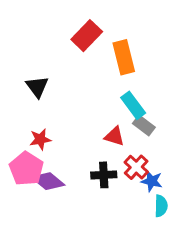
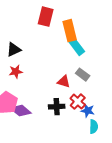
red rectangle: (87, 36) -> (46, 17), turned -30
black triangle: (37, 87) -> (14, 50), turned 42
cyan rectangle: (133, 105) -> (77, 47), moved
red star: (40, 139) -> (16, 72), moved

